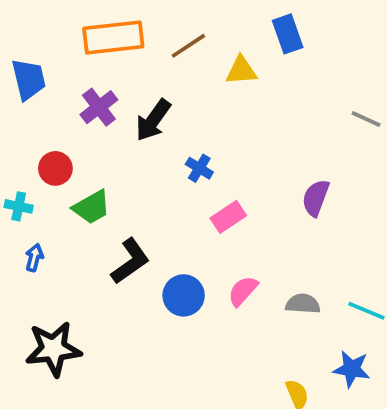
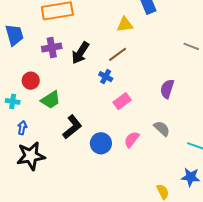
brown line: (188, 46) -> (118, 54), moved
purple cross: (99, 107) -> (52, 48), turned 30
gray semicircle: (303, 304) -> (162, 129), moved, turned 42
black star: (53, 349) -> (31, 156), moved

